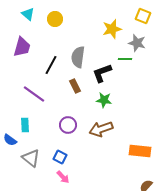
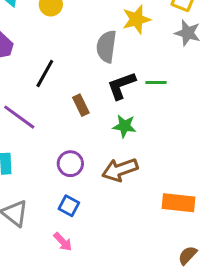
gray star: (137, 43) -> (188, 33), moved
gray semicircle: (78, 57) -> (106, 46), moved
green line: (125, 59) -> (156, 83), moved
blue square: (60, 157) -> (69, 206), moved

